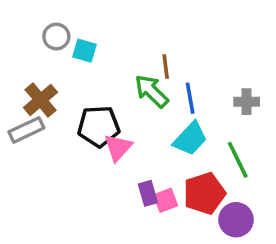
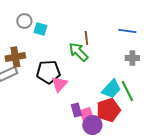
blue line: (190, 98) -> (127, 31), moved, turned -72
brown cross: (41, 100) -> (15, 57), turned 30
cyan trapezoid: (190, 139) -> (111, 89), moved
purple circle: (236, 220) -> (92, 125), moved

